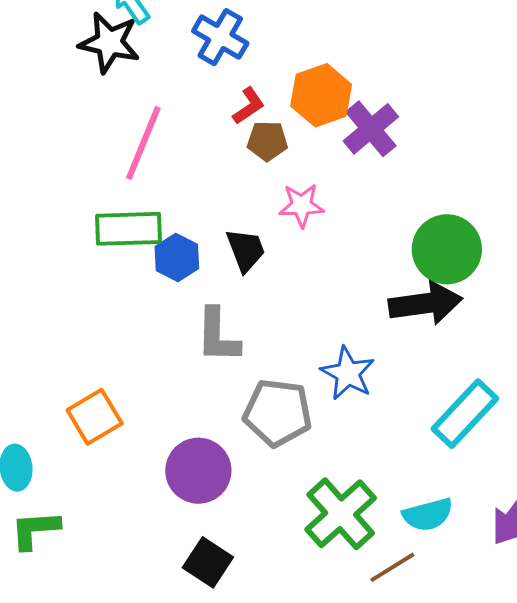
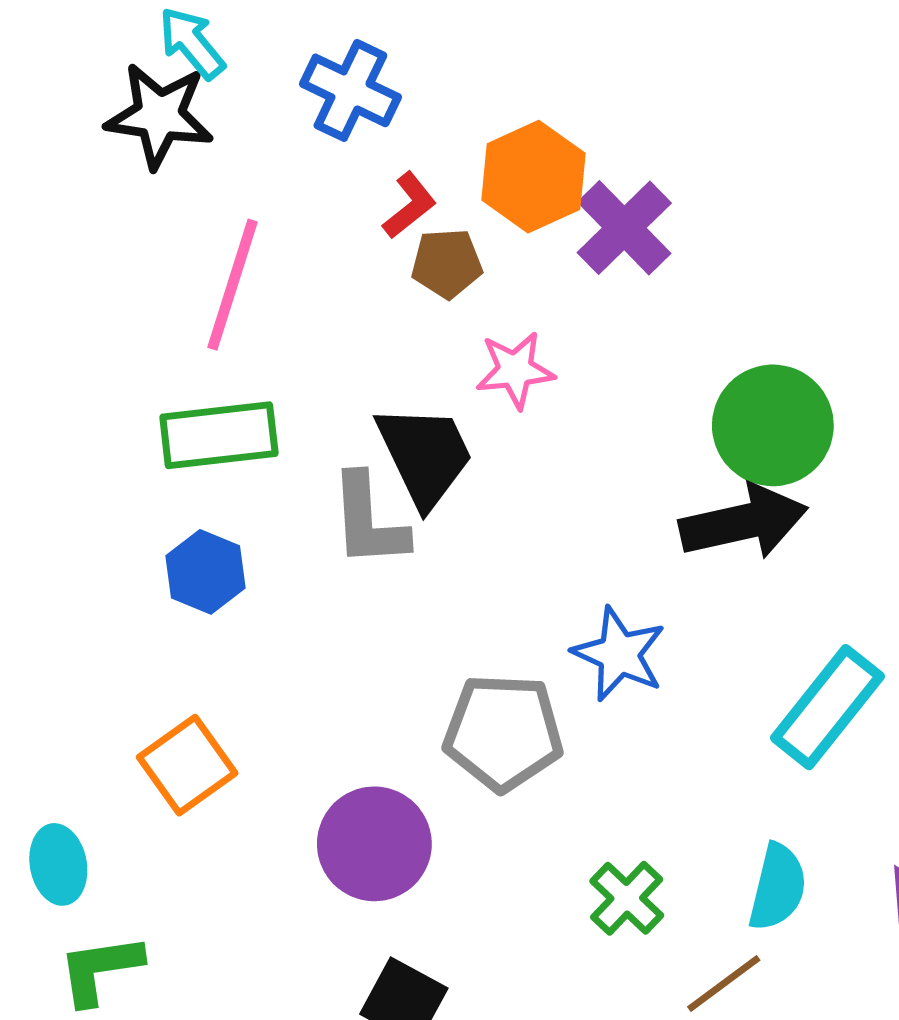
black trapezoid: (246, 250) -> (425, 455), size x1.4
blue hexagon: (177, 257) -> (205, 572), moved
gray L-shape: (218, 336) -> (369, 521), moved
green cross: (341, 514) -> (627, 898), size x0.6
cyan semicircle: (428, 515) -> (778, 887), turned -57

